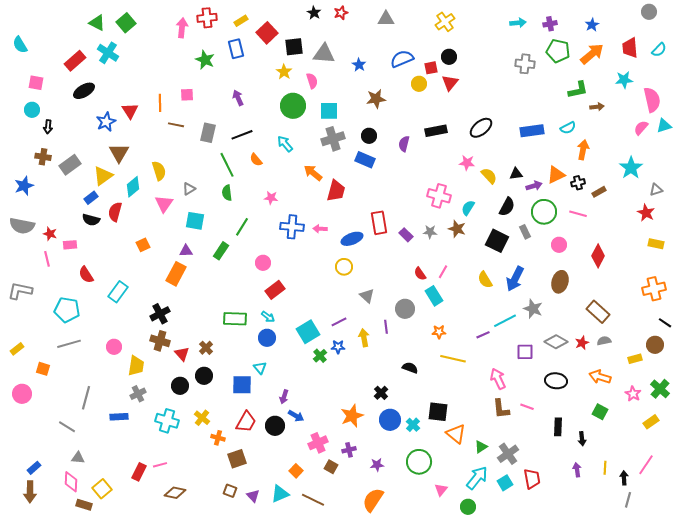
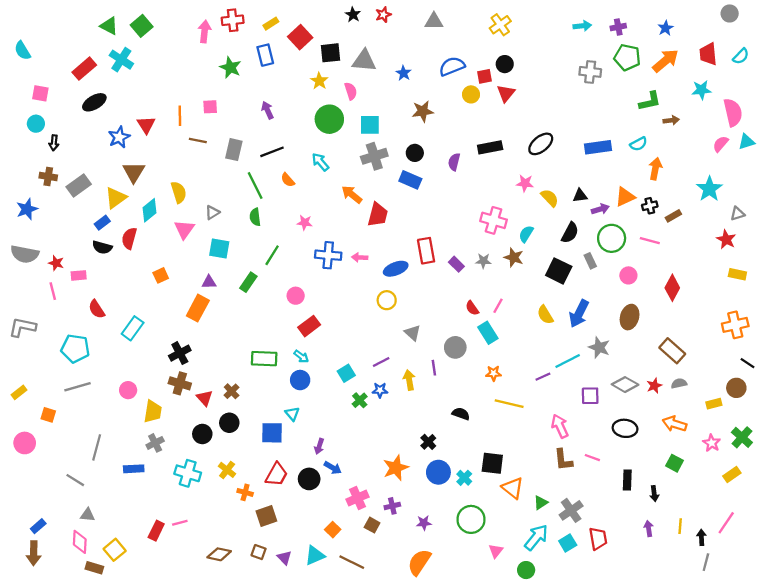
cyan square: (308, 332) -> (346, 373), size x0.7
brown diamond: (175, 493) -> (219, 554), moved

